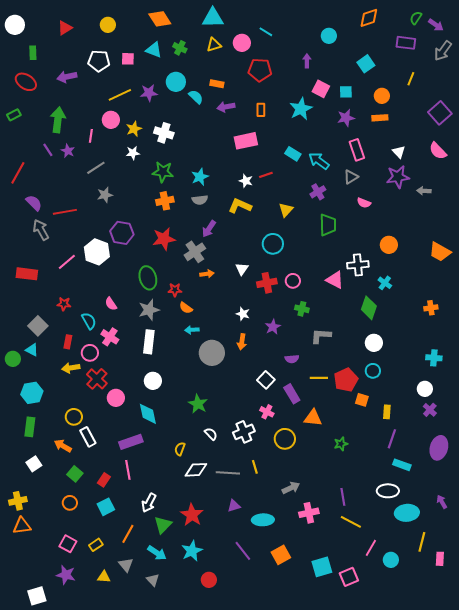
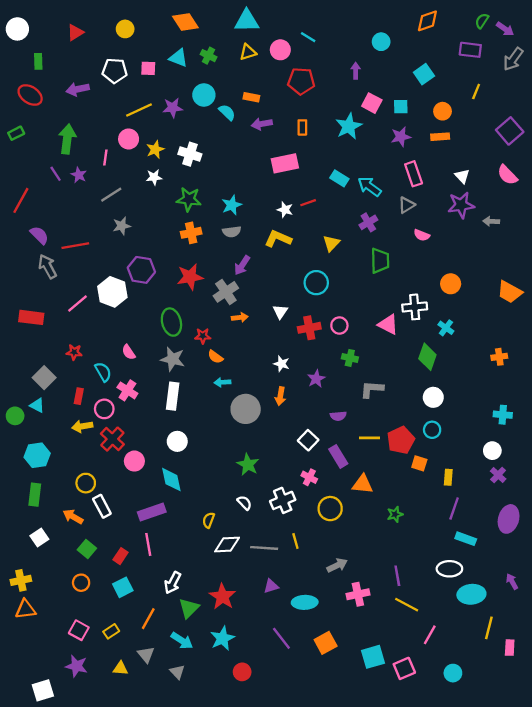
gray star: (149, 310) -> (173, 359), turned 30
green star: (198, 404) -> (248, 465), moved
cyan circle: (391, 560) -> (453, 673), moved

